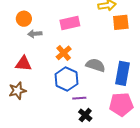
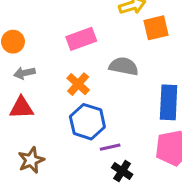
gray arrow: (35, 34) -> (24, 73), moved
gray semicircle: (96, 65) -> (124, 66), moved
brown star: (17, 91) -> (31, 160), moved

